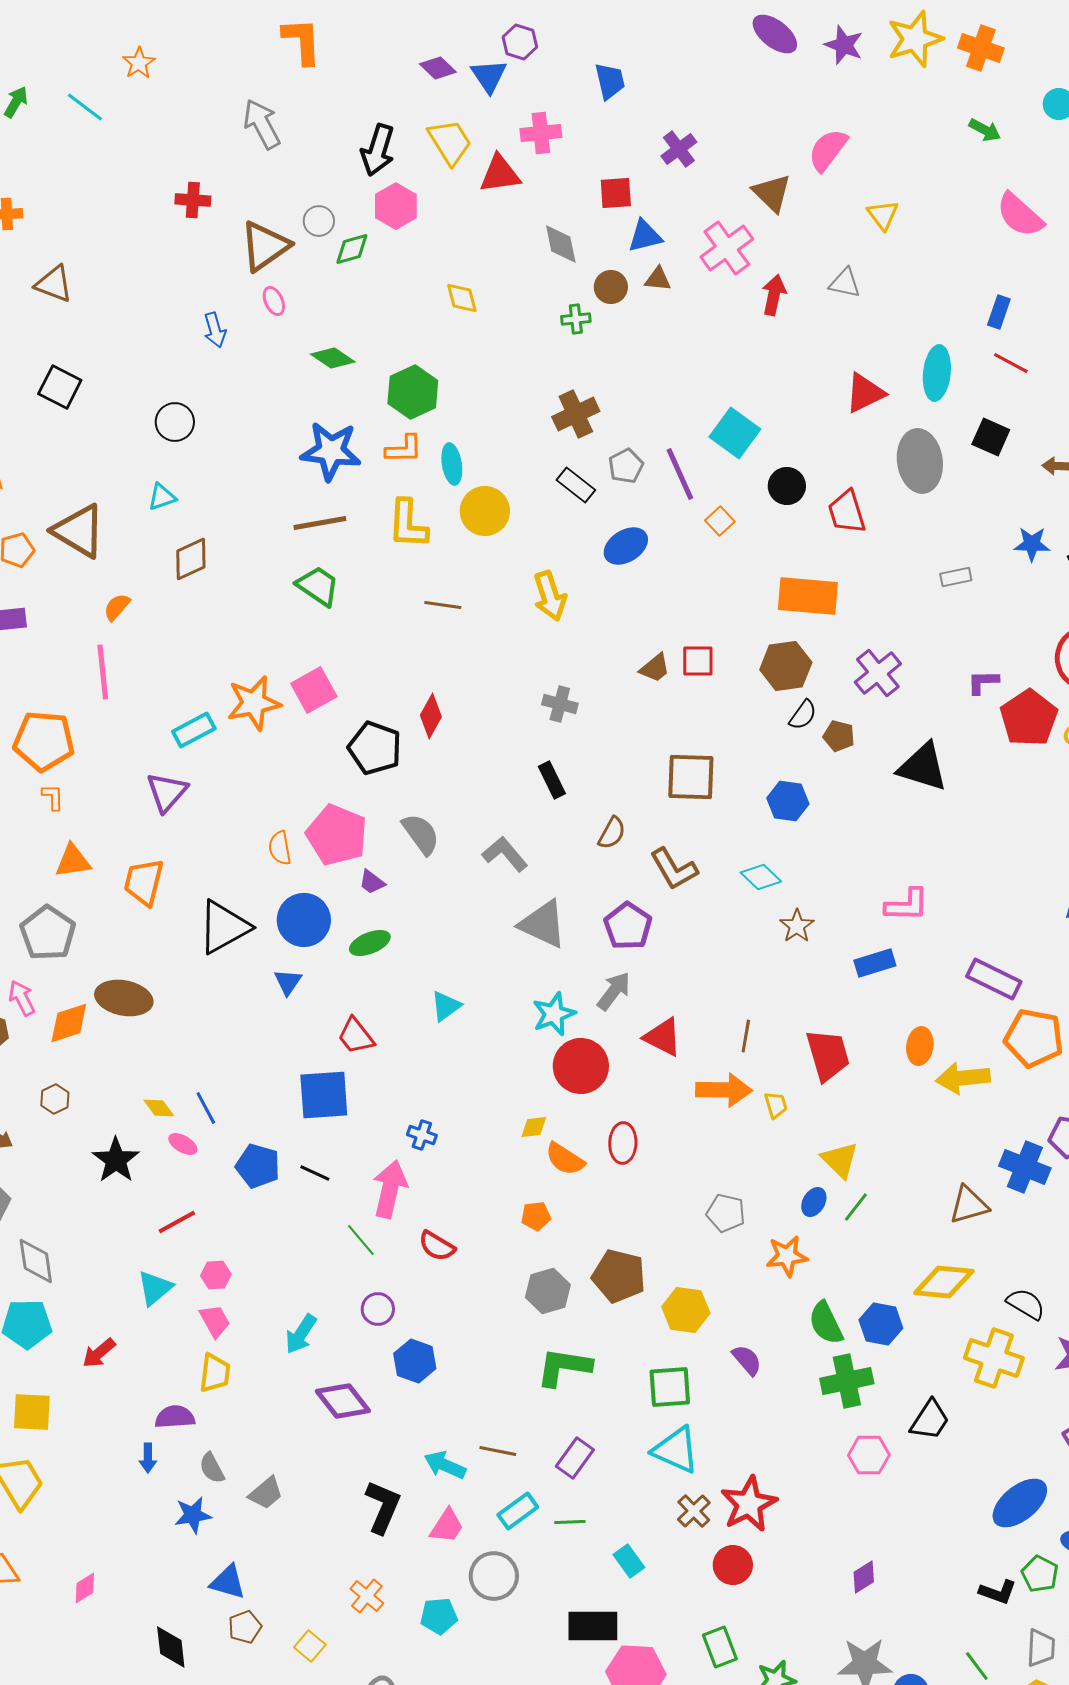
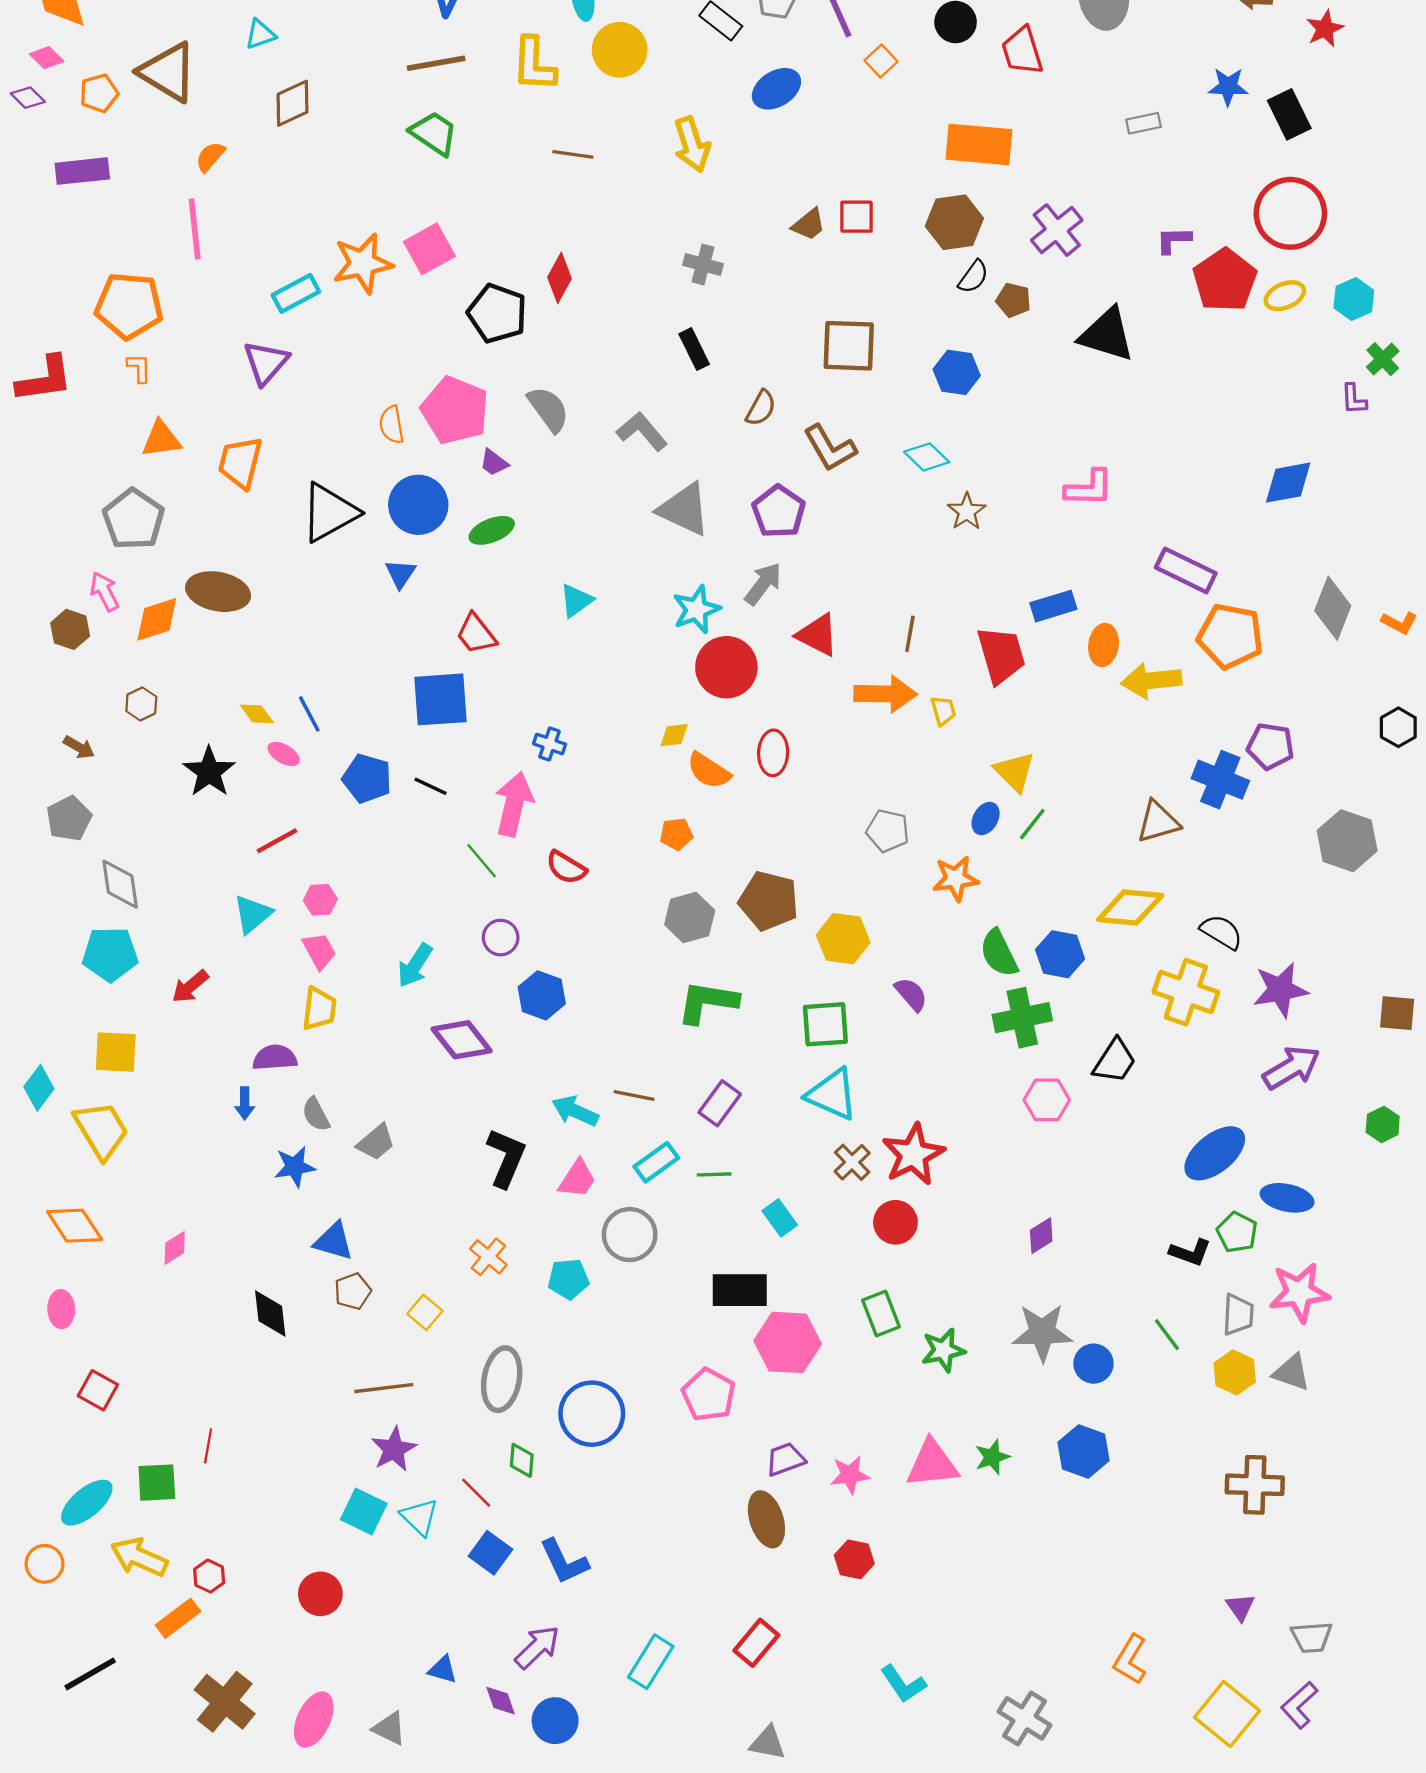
blue rectangle: (875, 963) -> (1053, 606), moved

